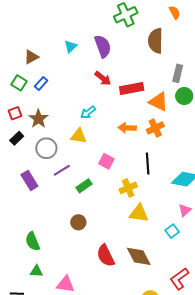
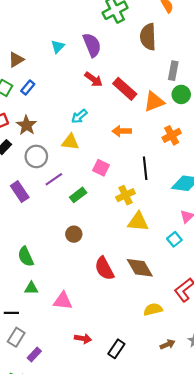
red rectangle: (132, 88) -> (125, 89), turned 55
orange triangle: (159, 102) -> (154, 102), turned -45
orange cross: (155, 128) -> (172, 135), moved

